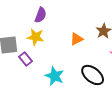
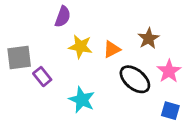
yellow star: (36, 37) -> (80, 47), moved
black ellipse: (93, 75) -> (135, 79), moved

